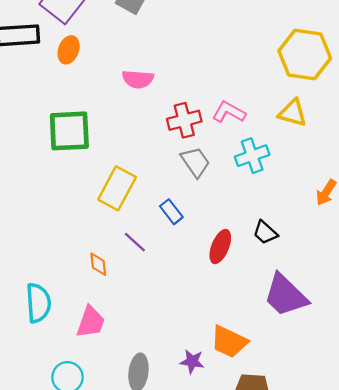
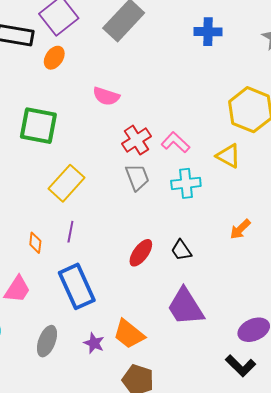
red cross: (184, 120) -> (136, 140), turned -32
blue rectangle: (171, 212) -> (77, 286), moved, size x2.0
purple line: (135, 242) -> (70, 232), turned 45

